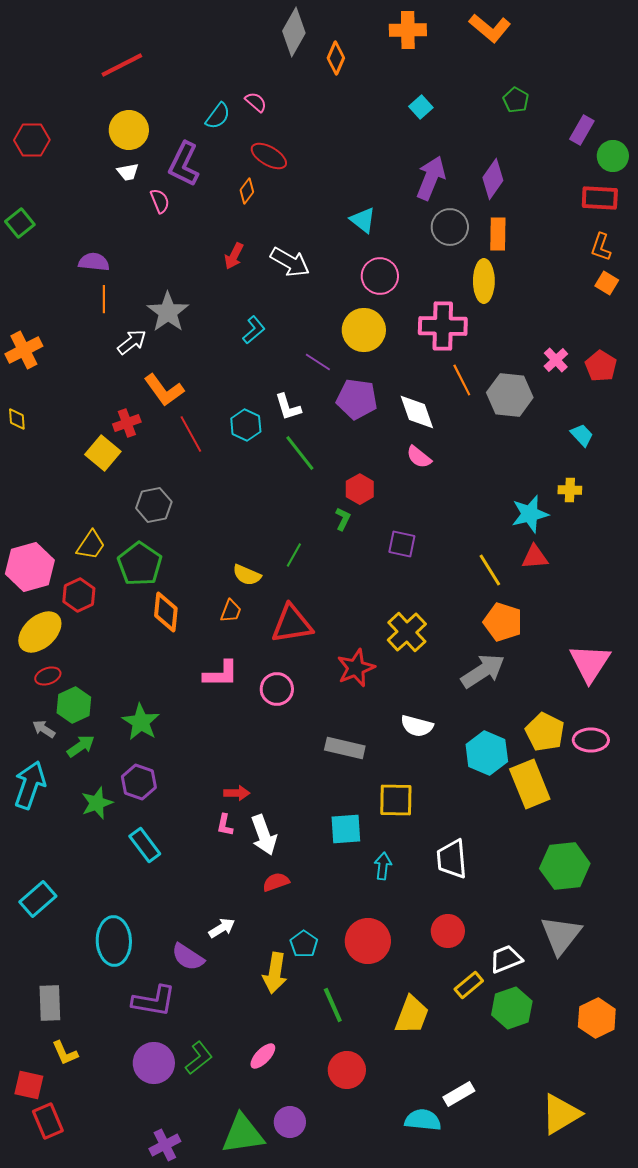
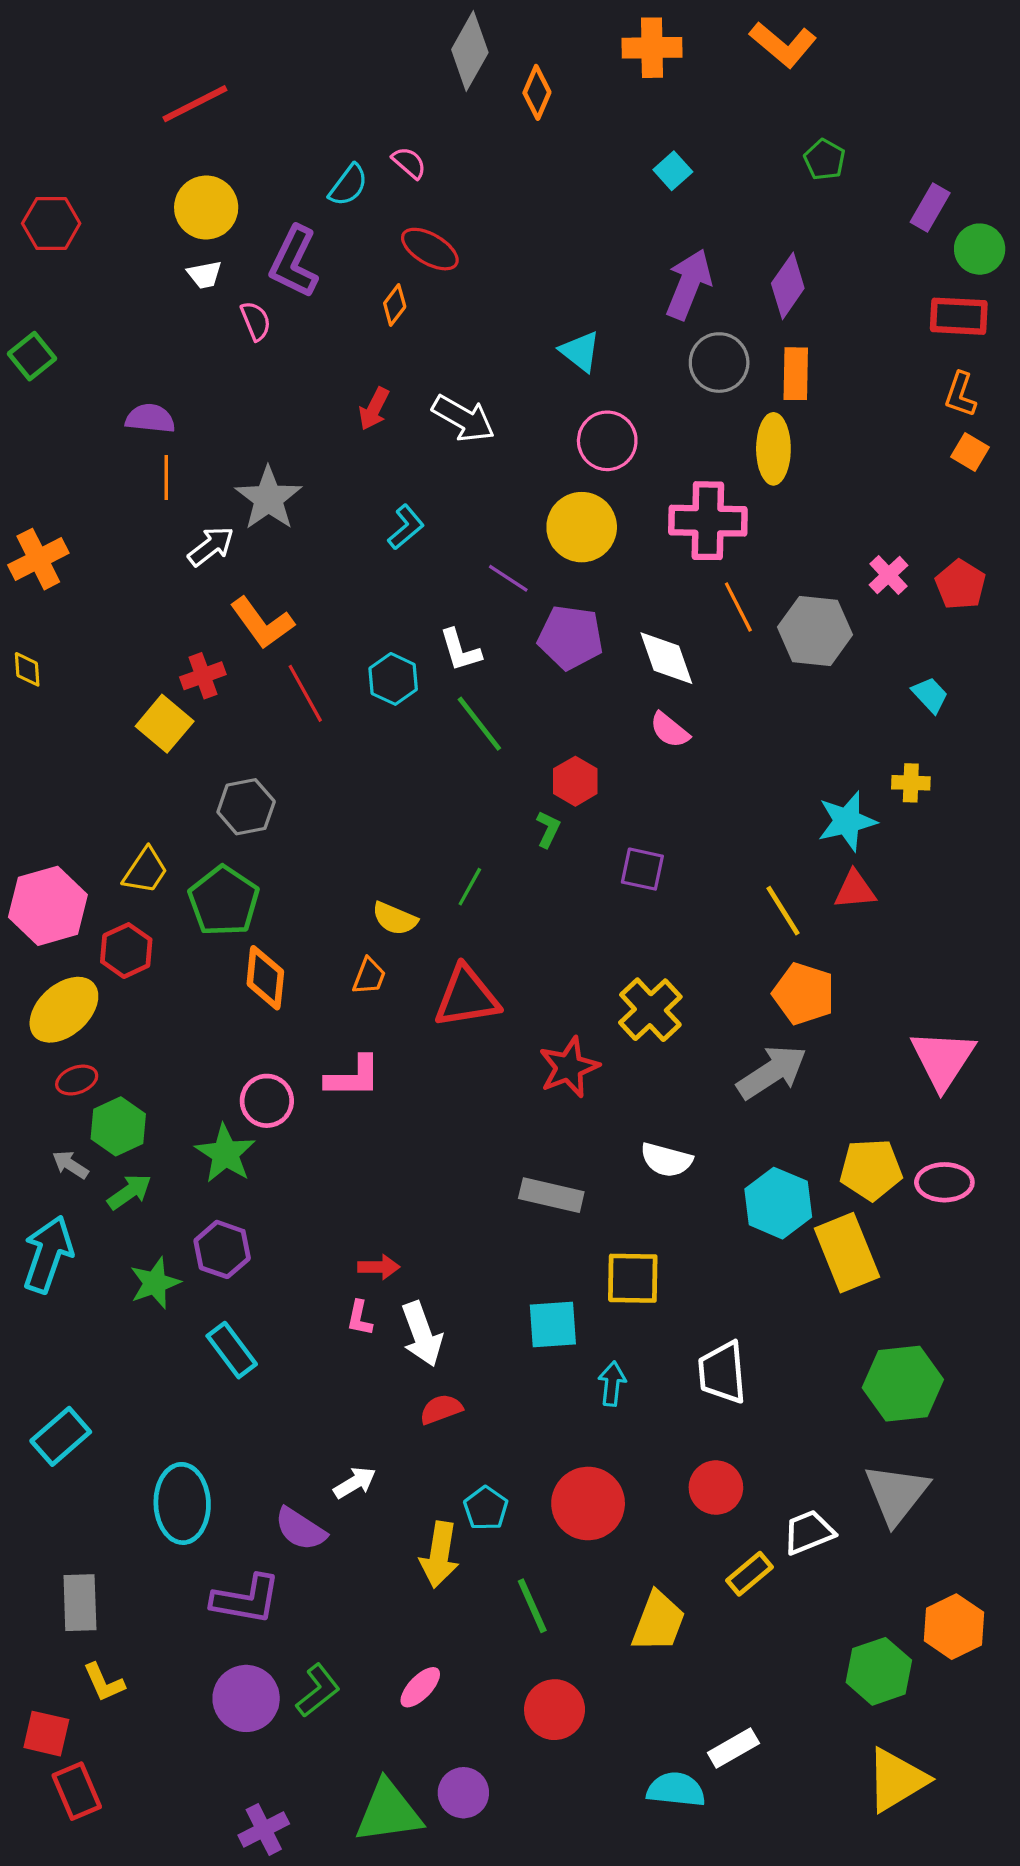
pink circle: (277, 689) -> (267, 1101), moved
yellow pentagon: (545, 732) -> (871, 1170), turned -30
green hexagon: (512, 1008) -> (879, 1671), moved

